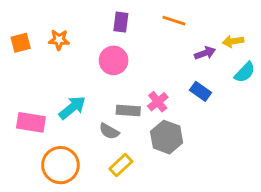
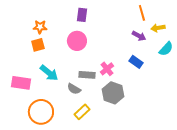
orange line: (174, 21) -> (142, 13), moved, turned 56
orange square: (21, 43) -> (38, 45), moved
purple arrow: (205, 53) -> (139, 36), turned 48
cyan arrow: (72, 108) -> (49, 73), turned 78

